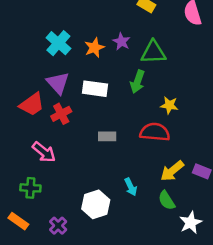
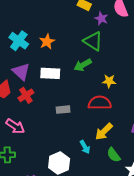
purple star: (121, 42) -> (101, 18), moved
green triangle: (153, 52) -> (93, 41), turned 40
green arrow: (138, 82) -> (83, 65), turned 48
yellow arrow: (172, 171) -> (104, 132), moved

